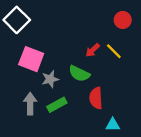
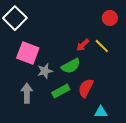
green semicircle: (79, 74) -> (71, 66), turned -54
red semicircle: (96, 98) -> (86, 88), turned 30
green rectangle: (57, 105) -> (61, 91), moved

